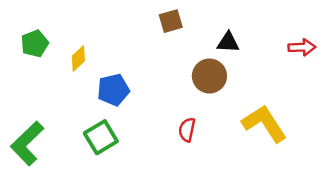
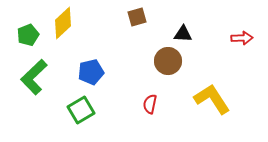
yellow diamond: (78, 59) -> (63, 23), moved, size x1.5
green L-shape: (27, 143) -> (34, 77), moved

